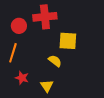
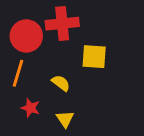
red circle: (19, 26) -> (26, 36), size x1.5
yellow semicircle: (55, 61) -> (61, 83), moved

